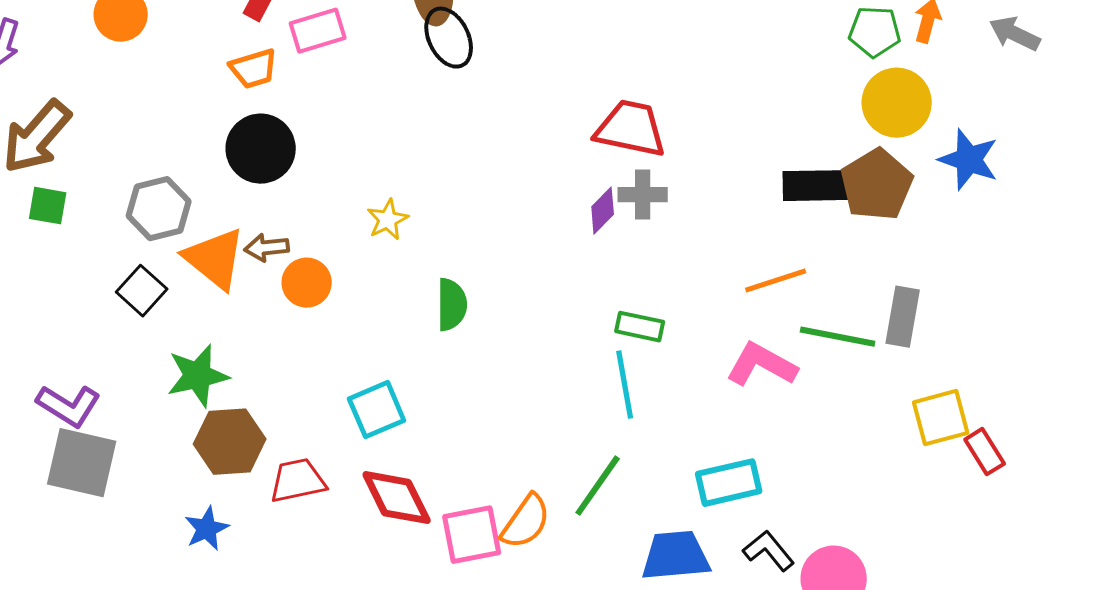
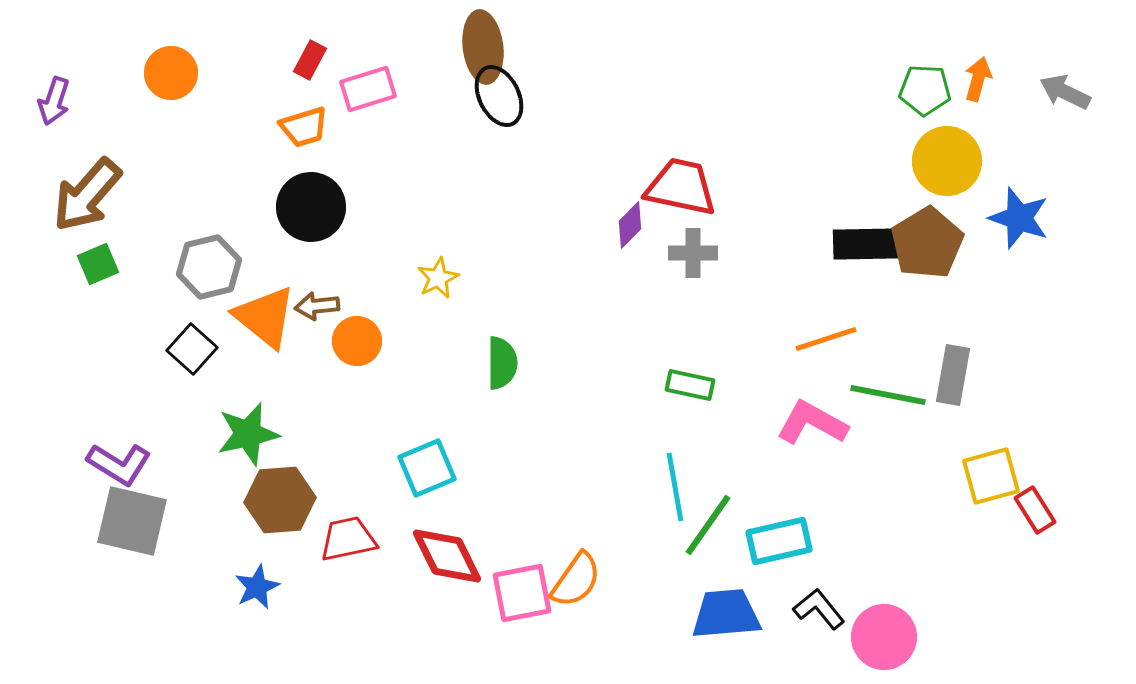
green square: (48, 206) -> (98, 264), turned -33
purple diamond: (603, 211) -> (630, 225), moved
cyan line: (625, 385) -> (675, 487), moved
green line: (598, 486) -> (708, 525), moved

